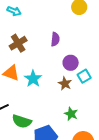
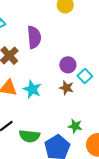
purple semicircle: (55, 39) -> (34, 37), moved, size x1.5
green star: (71, 114) -> (75, 126), moved

